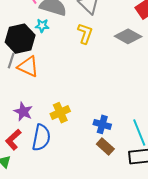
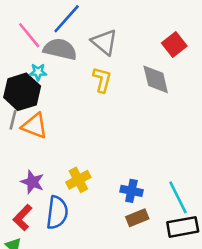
cyan star: (42, 26) -> (38, 72), moved
gray diamond: (128, 36) -> (156, 79), turned 52
brown rectangle: (105, 146) -> (137, 218), turned -60

